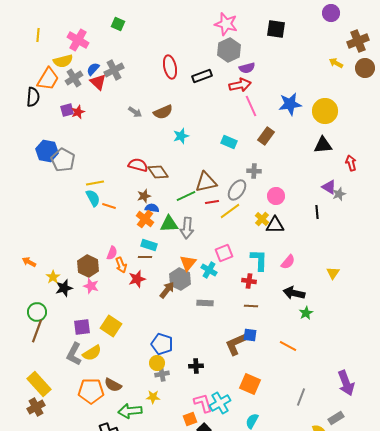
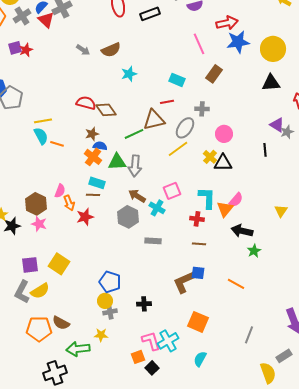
red arrow: (240, 85) -> (227, 23), moved
red line: (212, 202) -> (167, 102), moved
orange triangle: (188, 263) -> (225, 209), moved
brown arrow: (167, 290) -> (137, 196), moved, turned -96

